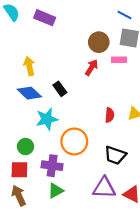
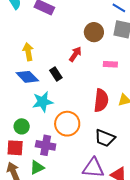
pink rectangle: (119, 60) -> (110, 64), moved
red arrow: (92, 67) -> (75, 54), moved
red semicircle: (110, 115) -> (101, 100), size x1.6
green triangle: (56, 191) -> (37, 167), moved

